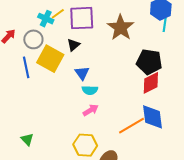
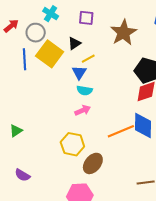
yellow line: (58, 14) -> (88, 59), moved
purple square: (82, 18) -> (86, 18), size x0.6
green triangle: (27, 139) -> (16, 131), turned 32

